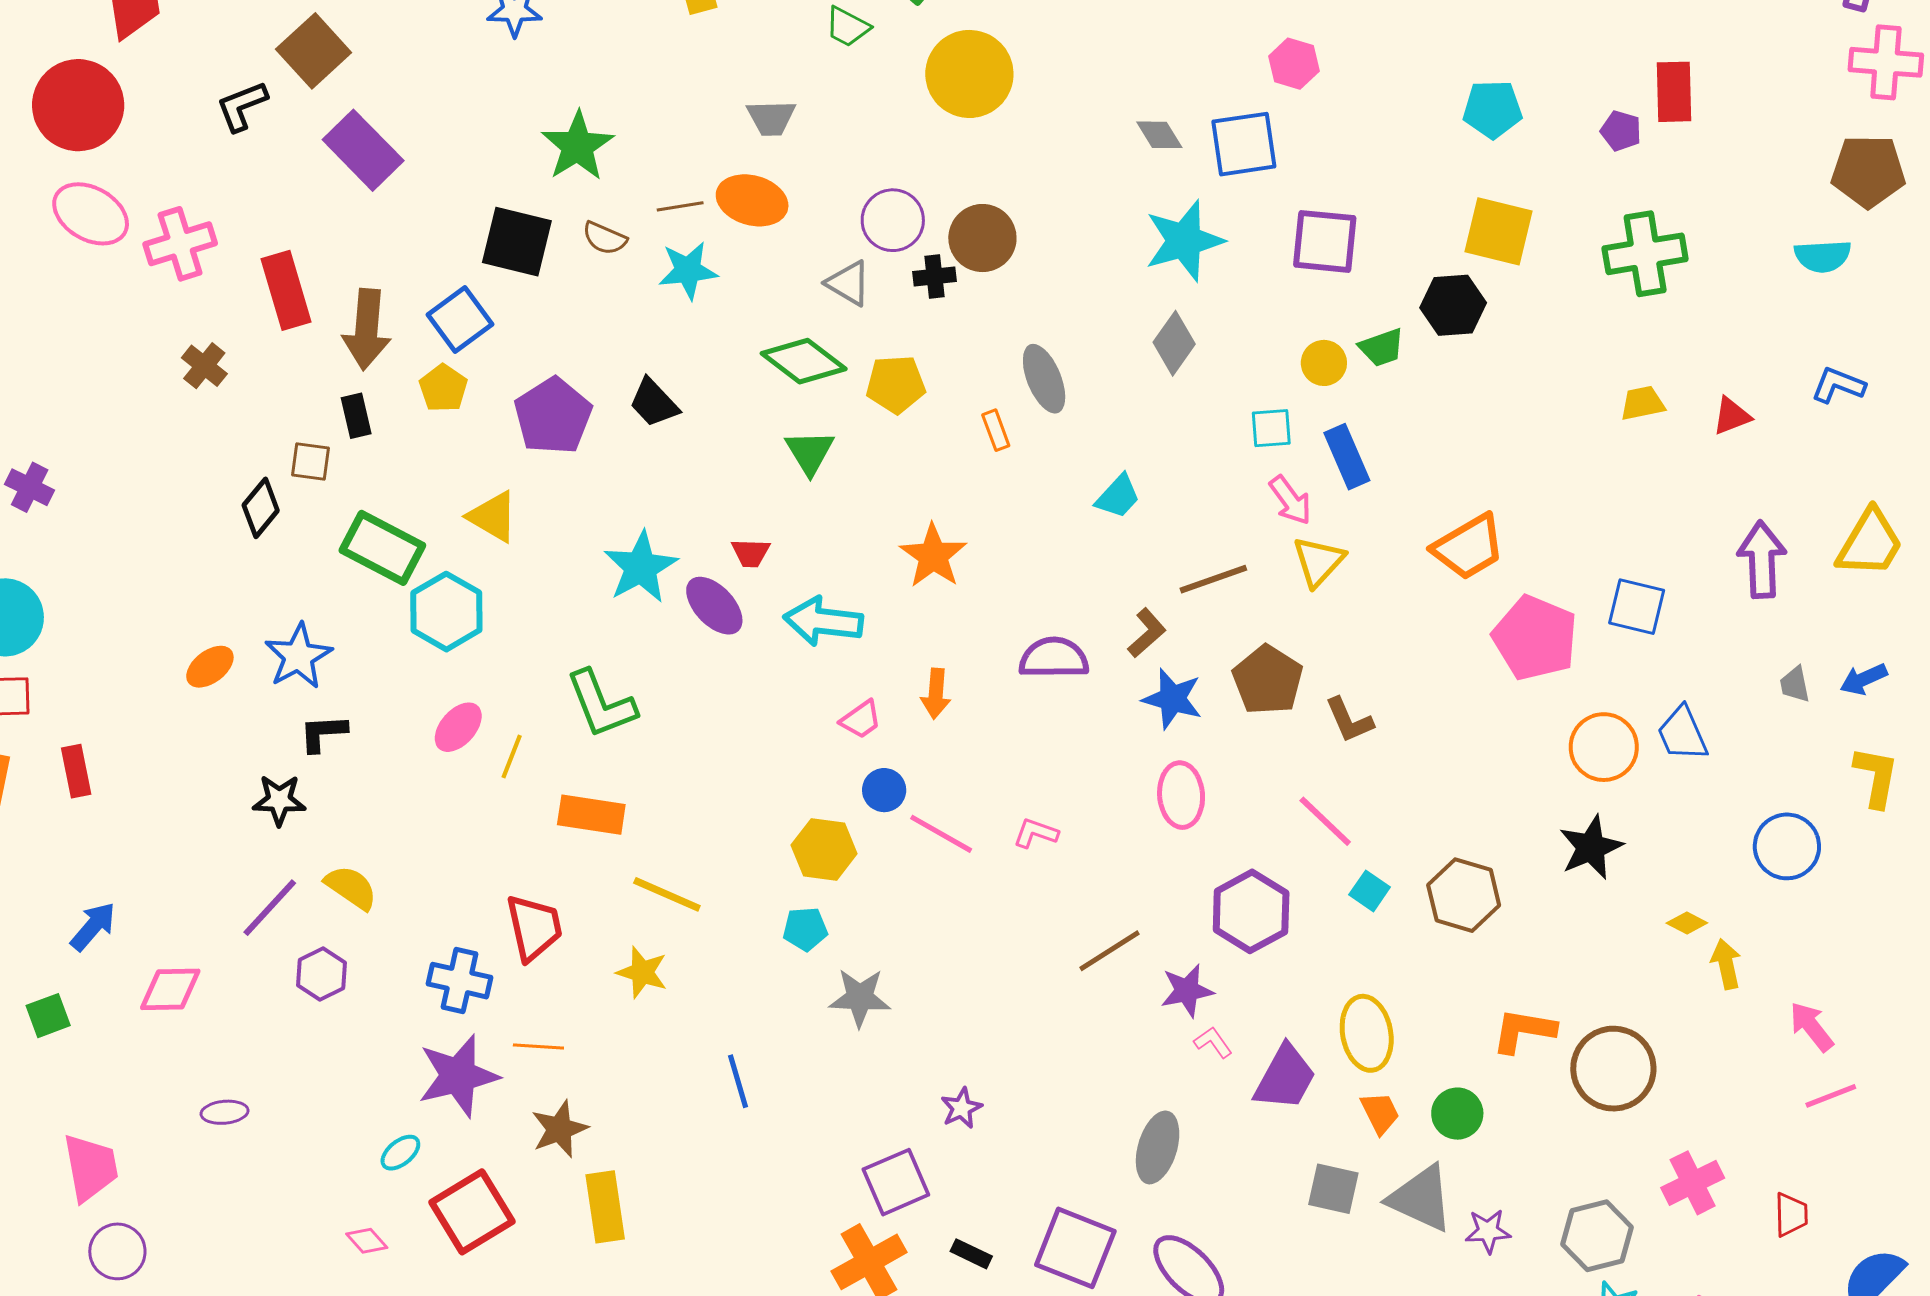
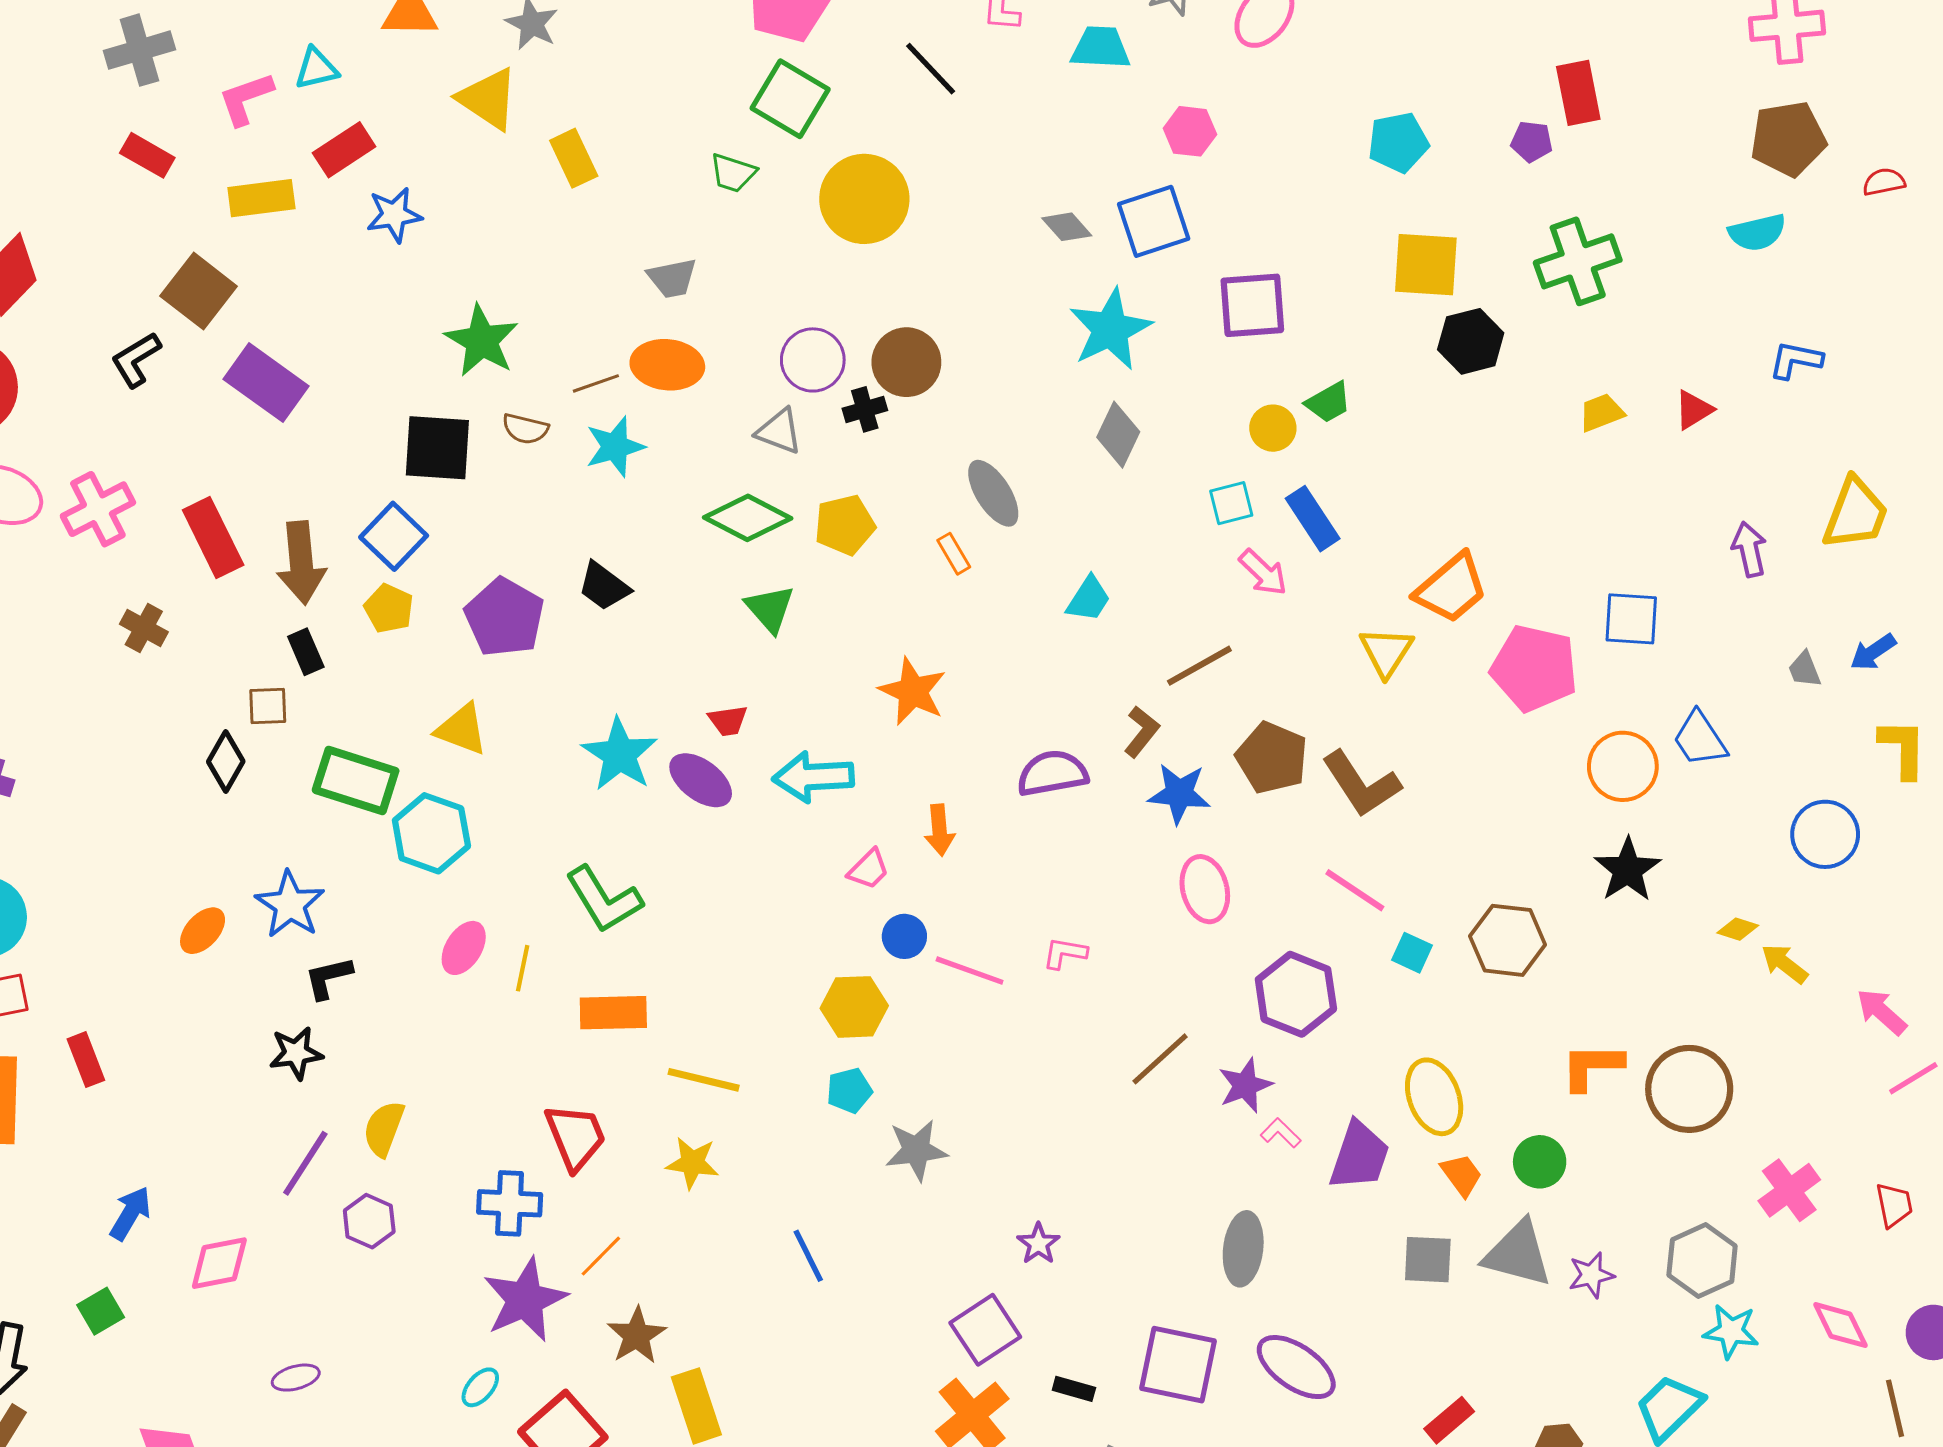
black hexagon: (1453, 305) -> (1471, 341), moved
purple arrow: (1762, 560) -> (1749, 549), size x0.7
yellow triangle: (1319, 561) -> (1386, 652), moved
brown L-shape: (1349, 720) -> (1361, 784), size x1.5
yellow semicircle: (351, 888) -> (384, 1129), turned -94
yellow arrow: (1726, 964) -> (1785, 964), turned -30
orange line: (538, 1047) -> (601, 1256), turned -39

